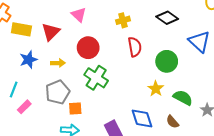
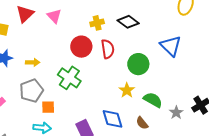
black diamond: (167, 18) -> (128, 22), moved
red triangle: (51, 32) -> (25, 14), moved
red circle: (88, 48) -> (81, 47), moved

